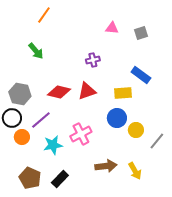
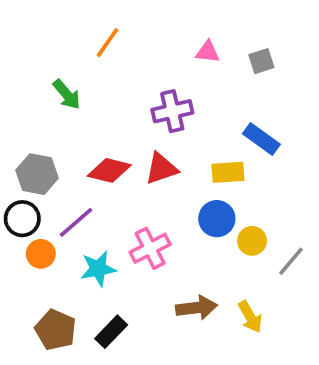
orange line: (44, 15) -> (107, 43), moved
purple cross: (93, 60) -> (172, 111), size x1.5

